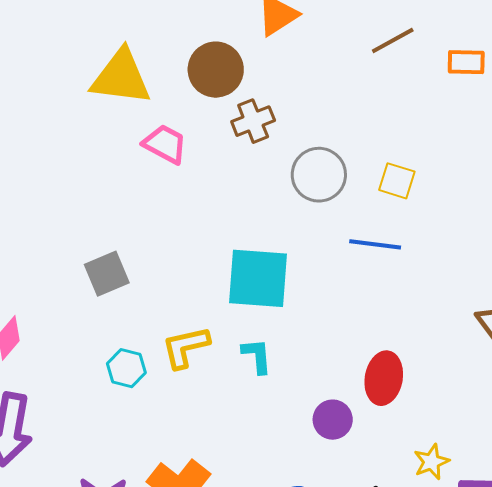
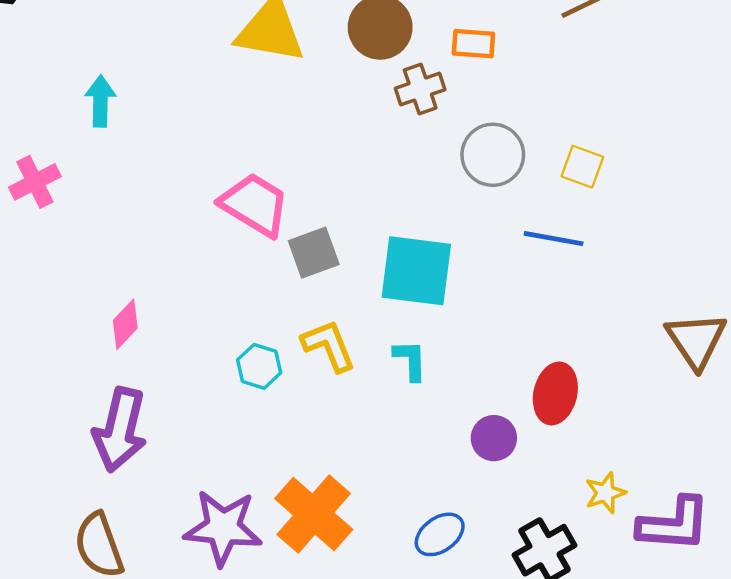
orange rectangle: (466, 62) -> (473, 44), moved
pink trapezoid: (165, 144) -> (255, 205), moved, size x1.4
gray square: (107, 274) -> (314, 253), moved
yellow L-shape: (186, 347) -> (329, 346), turned 78

